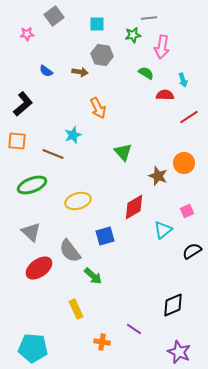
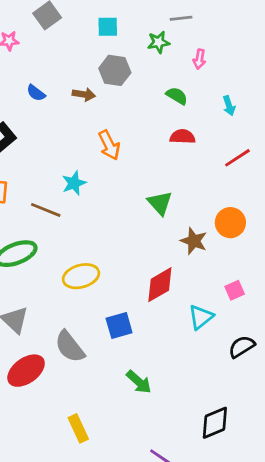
pink arrow: (162, 47) -> (199, 59), size x0.6
red semicircle: (165, 95) -> (182, 137), moved
green triangle: (123, 152) -> (160, 203), moved
green arrow: (93, 276) -> (139, 382), moved

